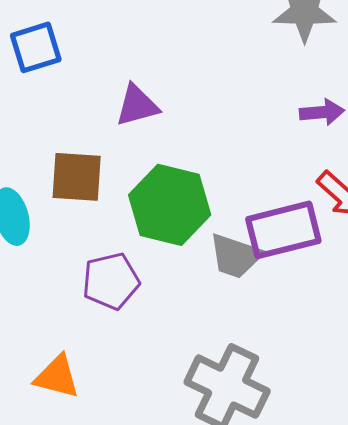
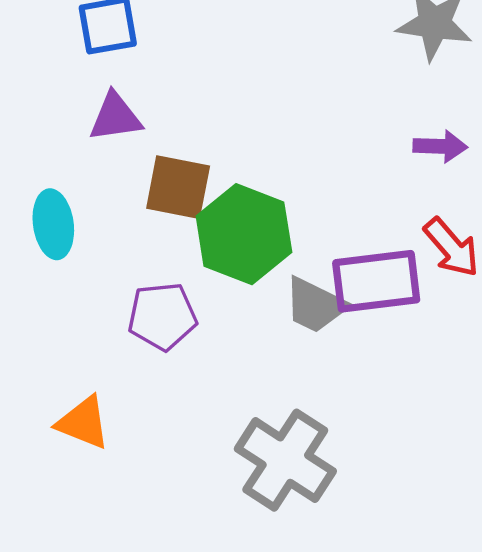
purple triangle: (137, 106) -> (115, 117), moved
brown square: (77, 177) -> (178, 187), moved

